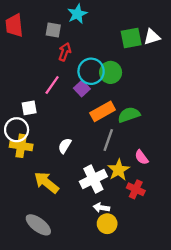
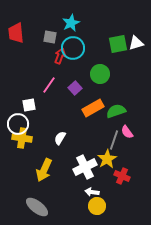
cyan circle: (91, 71) -> (73, 48), moved
gray line: (108, 140) -> (114, 140), moved
pink semicircle: (142, 157) -> (127, 132), moved
yellow arrow: (46, 182) -> (44, 170), turned -105

